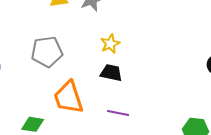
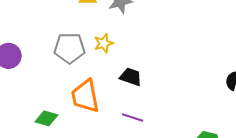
yellow star: (110, 44) -> (104, 43), moved

